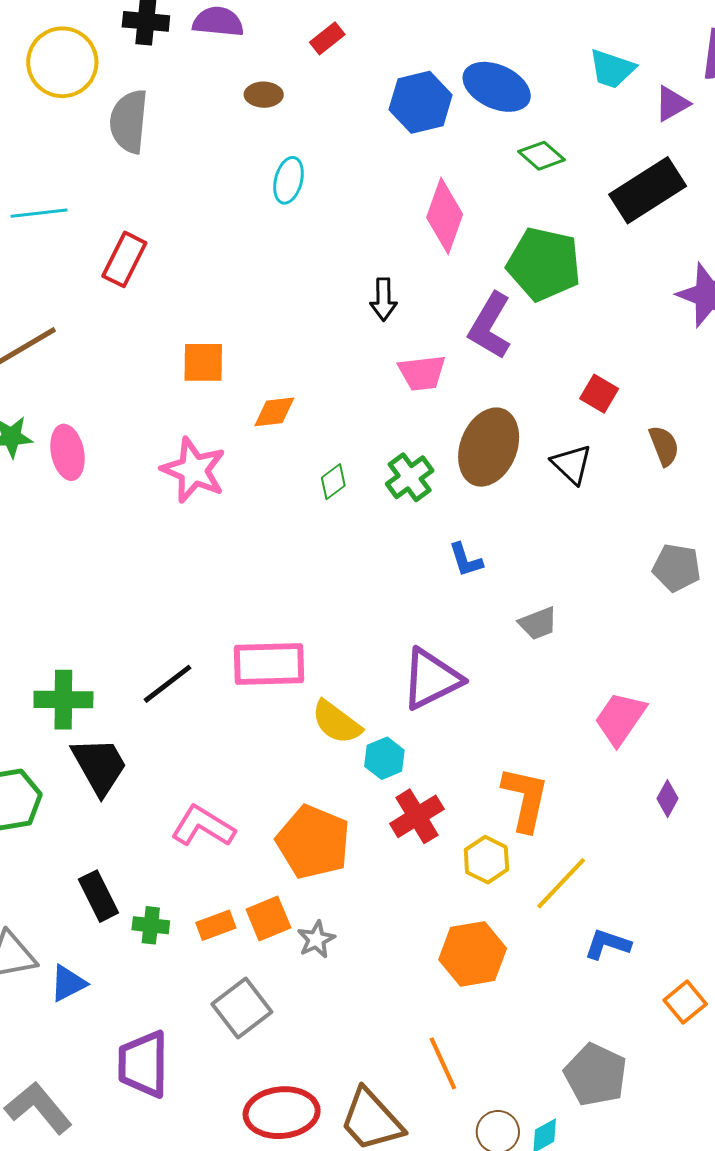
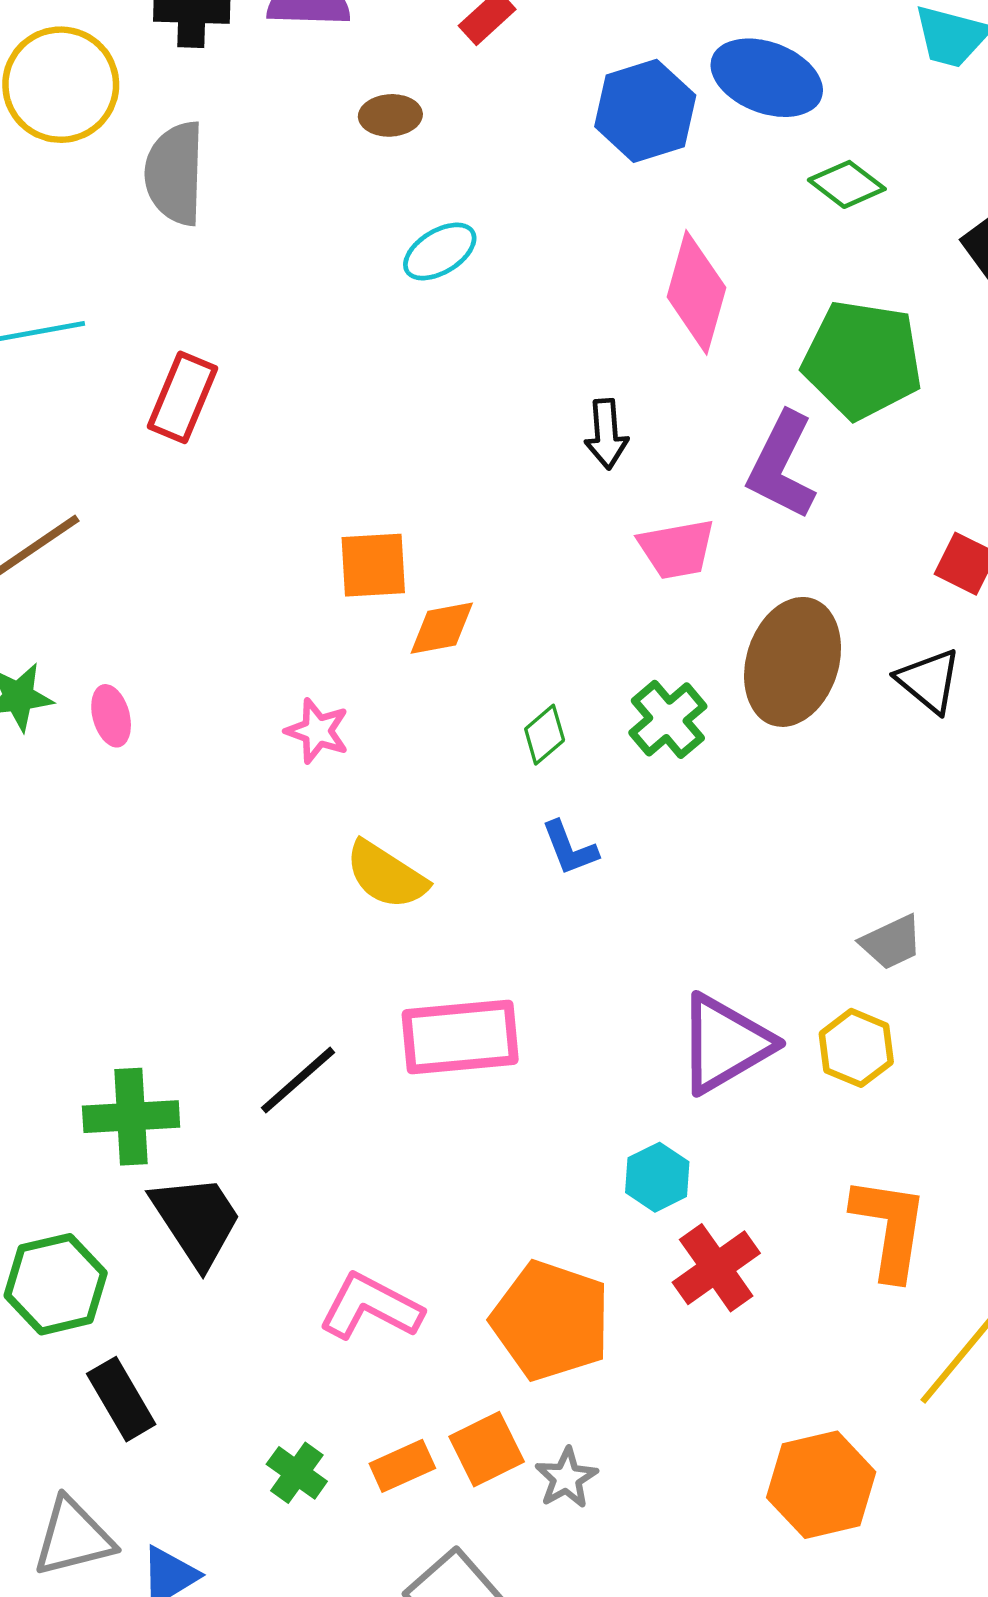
cyan ellipse: (289, 180) -> (440, 251), turned 48
orange square: (203, 362) -> (373, 565), moved
pink ellipse: (68, 452) -> (111, 716), size x0.7
pink star: (194, 470) -> (317, 731), size x0.6
blue L-shape: (466, 560) -> (570, 848), moved
yellow semicircle: (337, 722) -> (386, 875), moved
yellow hexagon: (486, 860) -> (856, 1048), moved
black rectangle: (98, 896) -> (121, 1399), moved
green cross: (151, 925) -> (297, 1473), turned 33

